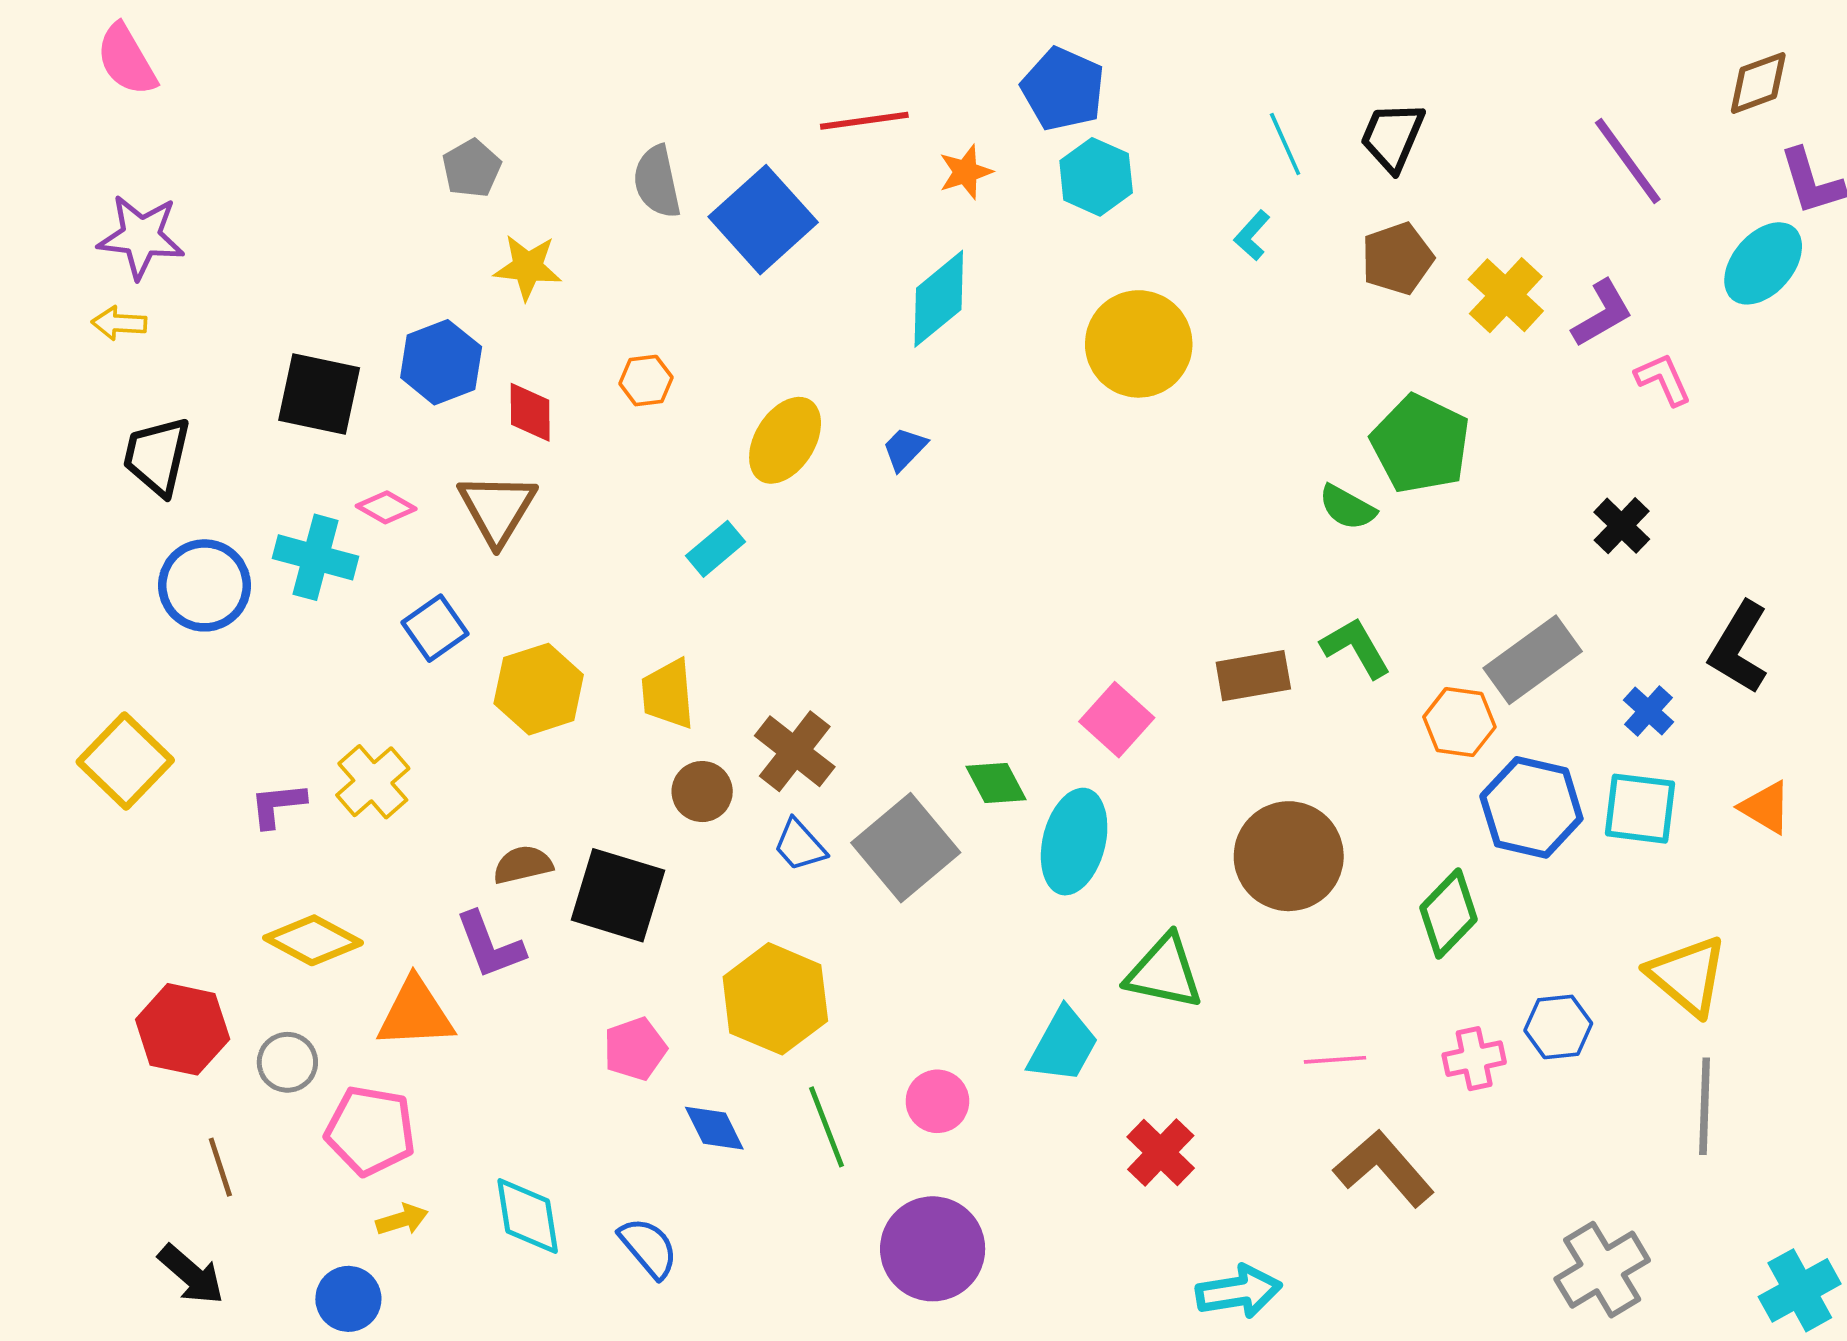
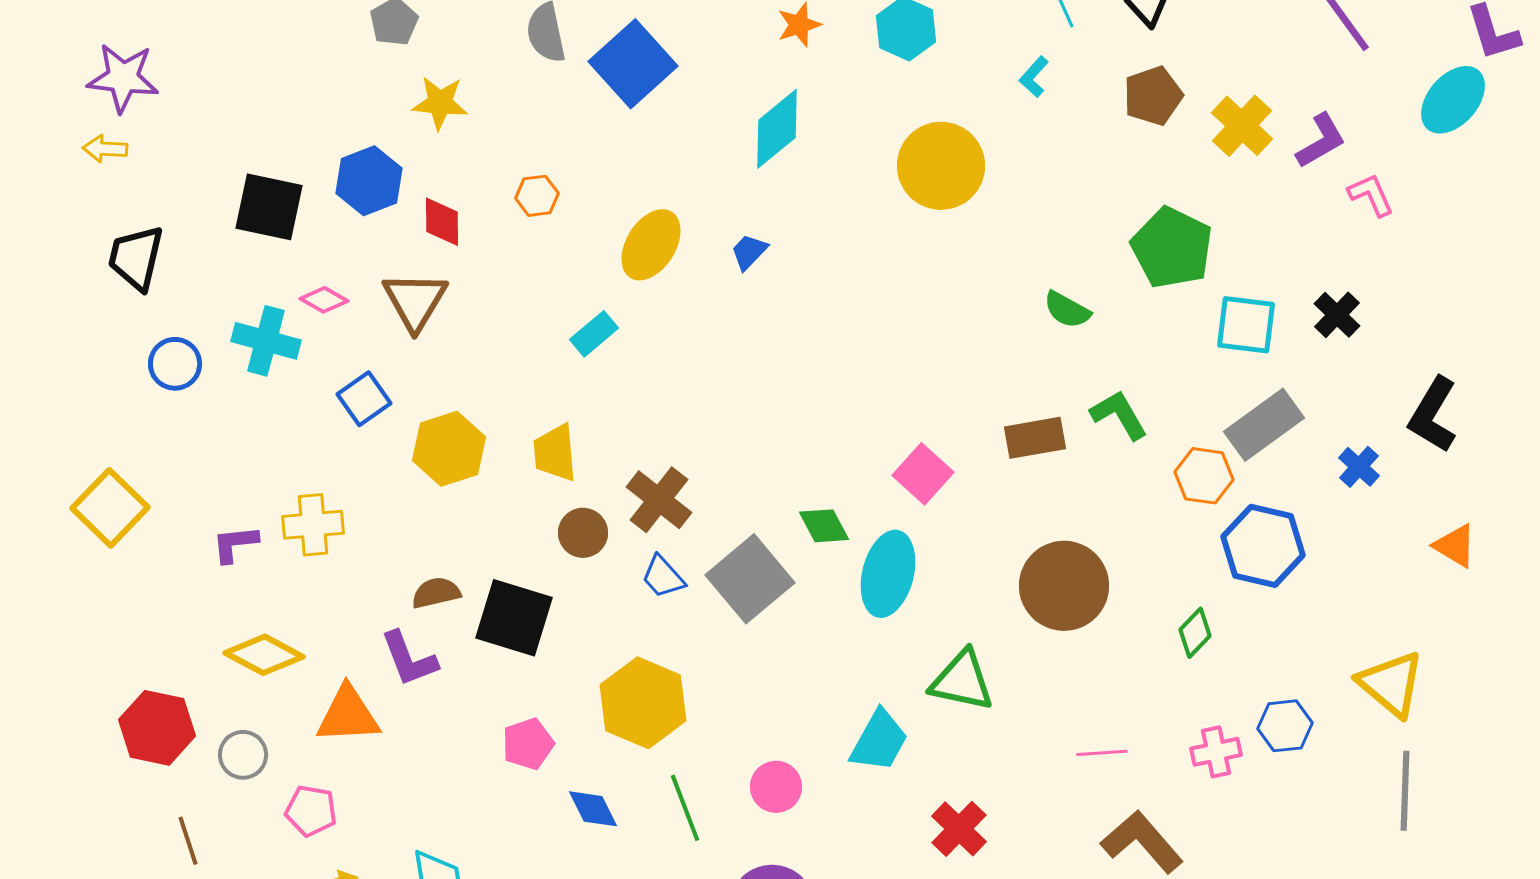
green semicircle: (1347, 507) -> (1067, 310), moved
blue circle: (204, 585) -> (175, 364), size x0.7
yellow cross: (373, 782) -> (313, 525), turned 36
cyan square: (1640, 809) -> (1246, 325), moved
green diamond: (1448, 913) -> (1195, 633), size x0.7
pink pentagon: (370, 1131) -> (311, 811), size x0.7

